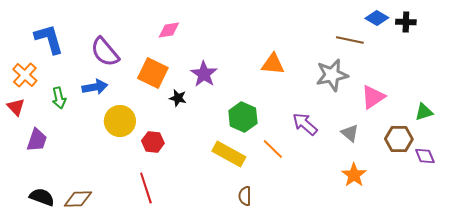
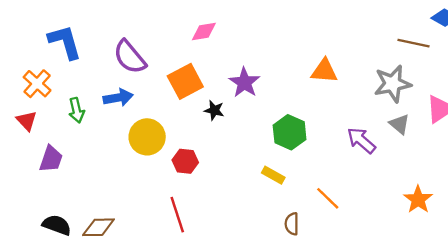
orange square: (153, 73) -> (185, 81), turned 36
gray triangle: (350, 133) -> (400, 124), moved
orange line: (273, 149) -> (328, 198), moved
yellow rectangle: (229, 154) -> (273, 175), size x0.6

